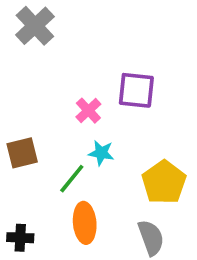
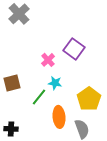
purple square: (136, 90) -> (74, 49), turned 30
orange ellipse: (85, 223) -> (59, 117), moved

